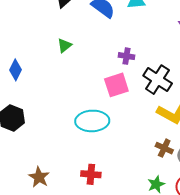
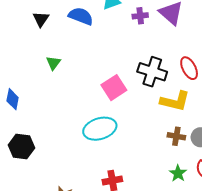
purple cross: (126, 56) -> (140, 16), moved

